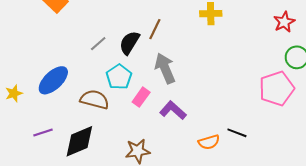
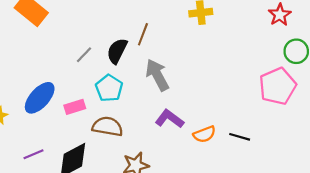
pink rectangle: (141, 97) -> (75, 107), moved, turned 42
brown semicircle: (95, 99) -> (107, 126), moved
orange semicircle: (209, 142) -> (204, 134), moved

